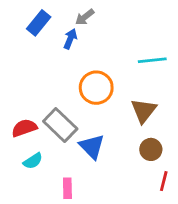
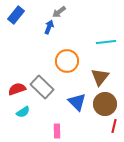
blue rectangle: (39, 23) -> (16, 15), moved
blue triangle: (92, 147) -> (77, 102), moved
brown circle: (151, 149) -> (105, 104), size x1.5
pink rectangle: (67, 188) -> (57, 131), moved

